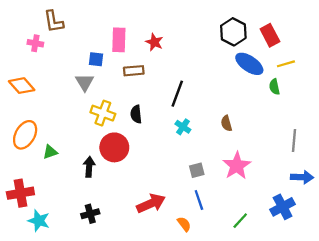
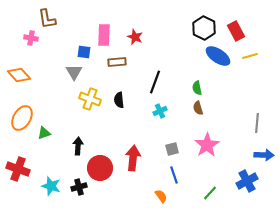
green semicircle: (274, 87) -> (197, 88), moved
cyan cross: (183, 127) -> (160, 111), turned 32
red circle: (114, 147) -> (100, 168), moved
red cross: (20, 193) -> (18, 169), turned 30
red arrow: (151, 203) -> (133, 158), moved, turned -60
cyan star: (39, 221) -> (51, 186), moved

